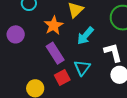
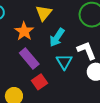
cyan triangle: (82, 68) -> (64, 62), moved

